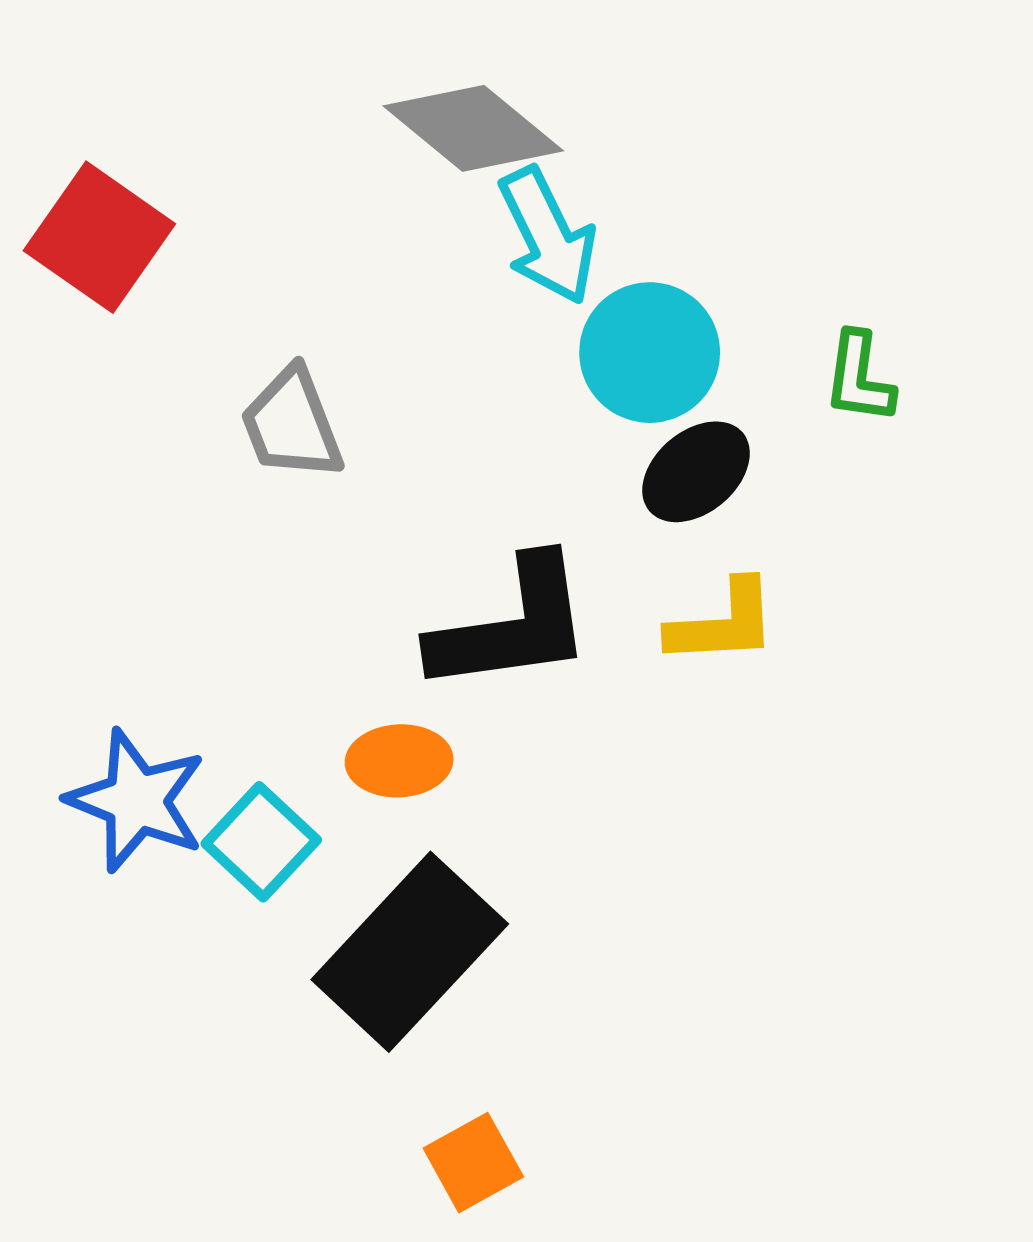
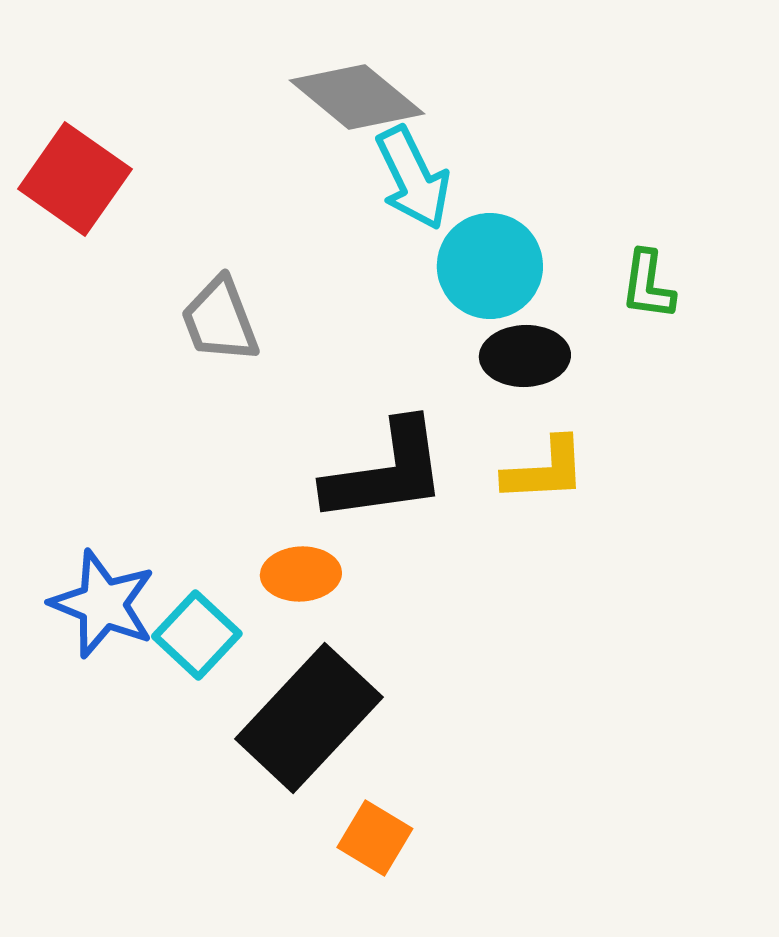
black ellipse: (696, 472) -> (525, 356), turned 38
orange square: (473, 1163) -> (375, 838), moved, turned -30

